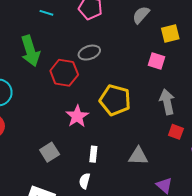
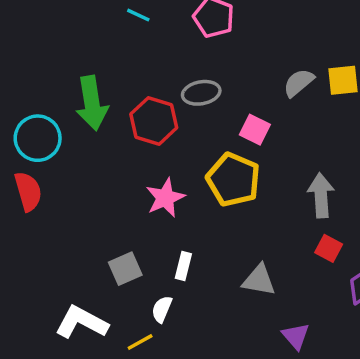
gray semicircle: (141, 15) -> (299, 83), moved
green arrow: (30, 51) -> (92, 103), moved
pink square: (156, 61) -> (255, 130), moved
gray square: (50, 152) -> (125, 269), moved

